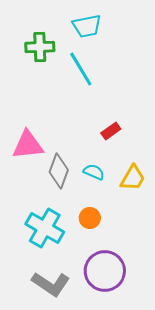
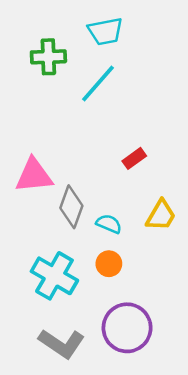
cyan line: (81, 69) -> (98, 83), turned 72
cyan semicircle: (94, 172) -> (109, 224), moved

